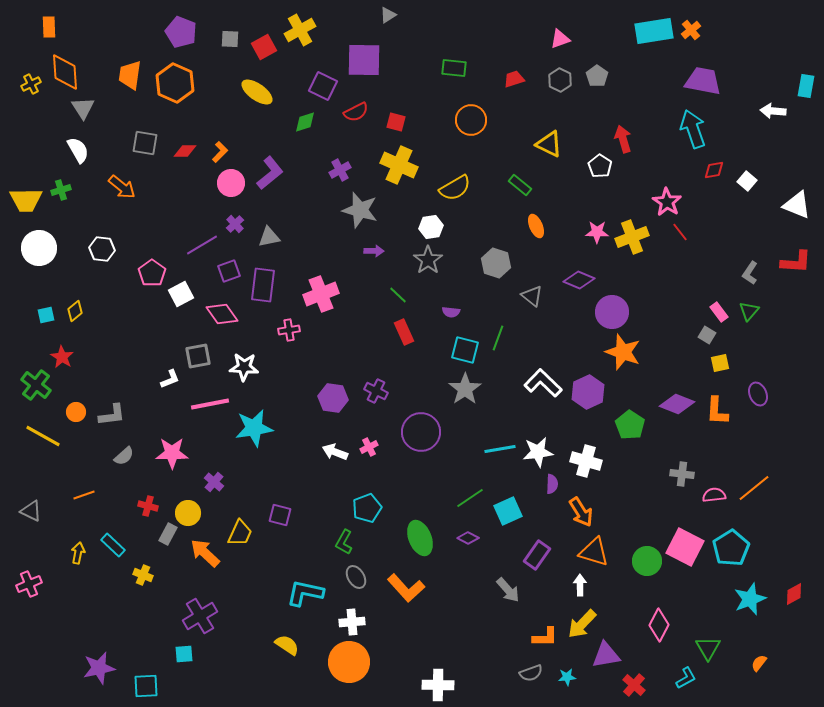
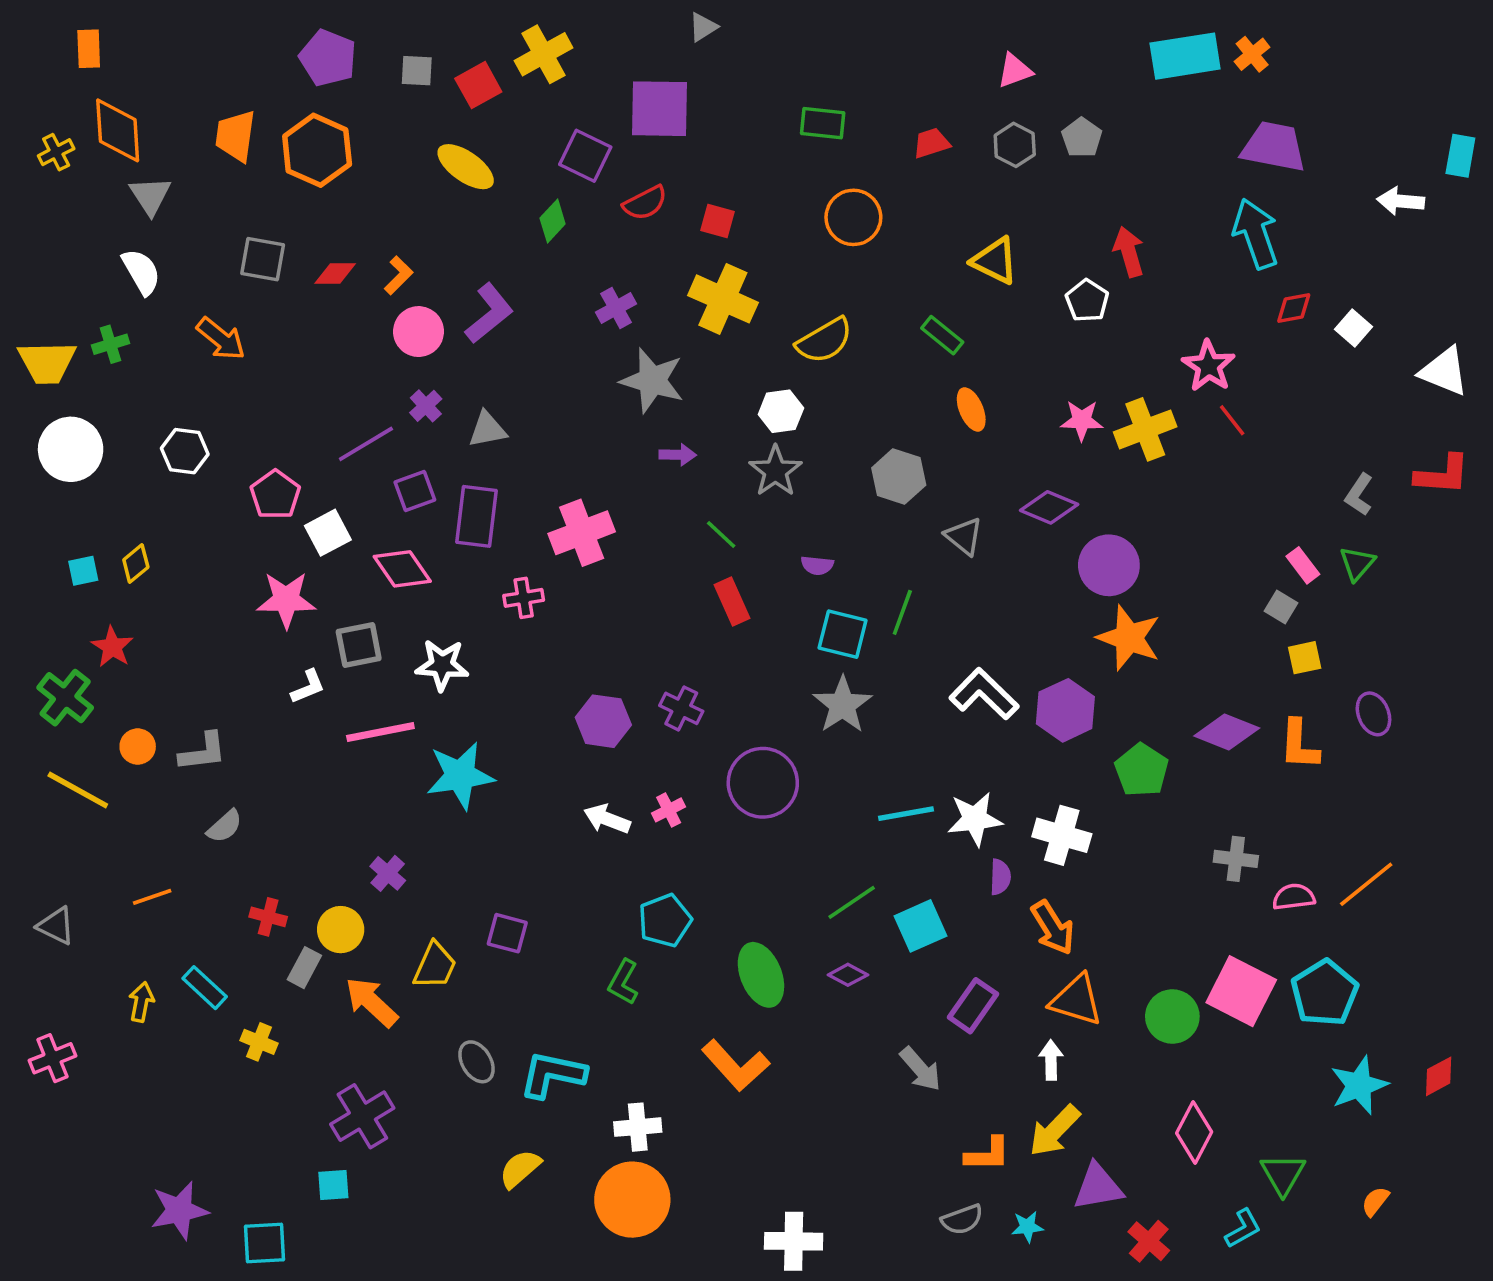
green diamond: (305, 122) -> (553, 221), turned -30
pink star: (172, 453) -> (286, 600), moved
gray ellipse: (356, 577) -> (476, 1062), moved
yellow semicircle: (287, 645) -> (520, 1169), turned -75

